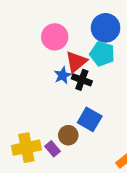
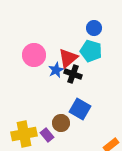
blue circle: (106, 28) -> (94, 28), size x0.6
pink circle: (55, 37) -> (34, 55), moved

